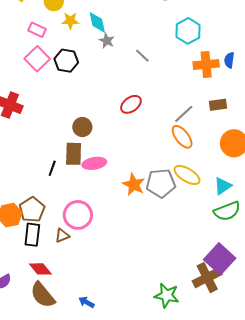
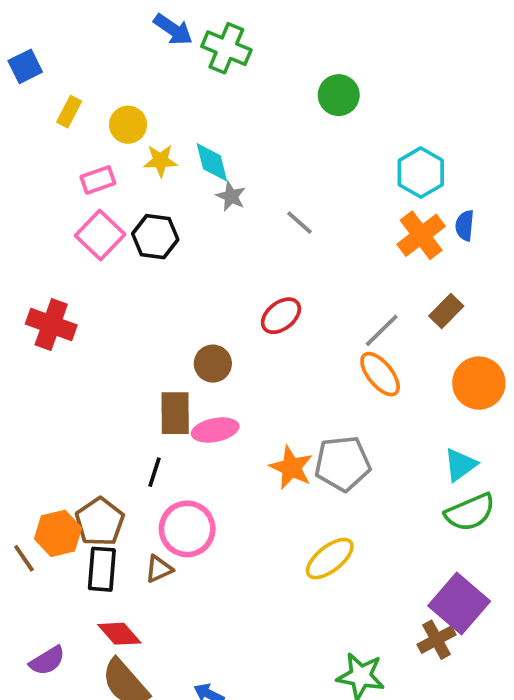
pink rectangle: (37, 30) -> (98, 180), turned -42
cyan hexagon: (188, 31) -> (421, 173), moved
orange cross: (206, 64) -> (421, 235), turned -30
brown rectangle: (218, 105) -> (446, 311), turned -36
brown circle: (82, 127) -> (213, 364), moved
black line: (52, 168) -> (155, 472), moved
yellow ellipse: (187, 175) -> (330, 559), moved, turned -68
brown cross: (207, 278) -> (437, 640), size x0.7

